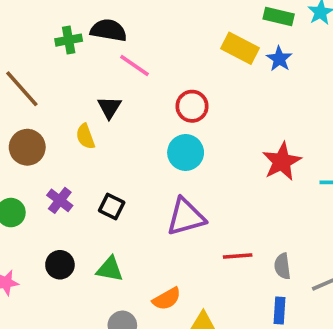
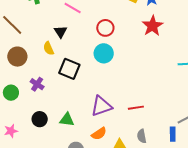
red star: (282, 162) -> (153, 26), moved
black square: (112, 207) -> (69, 69), moved, size x1.5
purple triangle: (186, 217) -> (101, 106), moved
gray semicircle: (282, 266) -> (142, 136), moved
blue rectangle: (279, 310) -> (173, 134), moved

